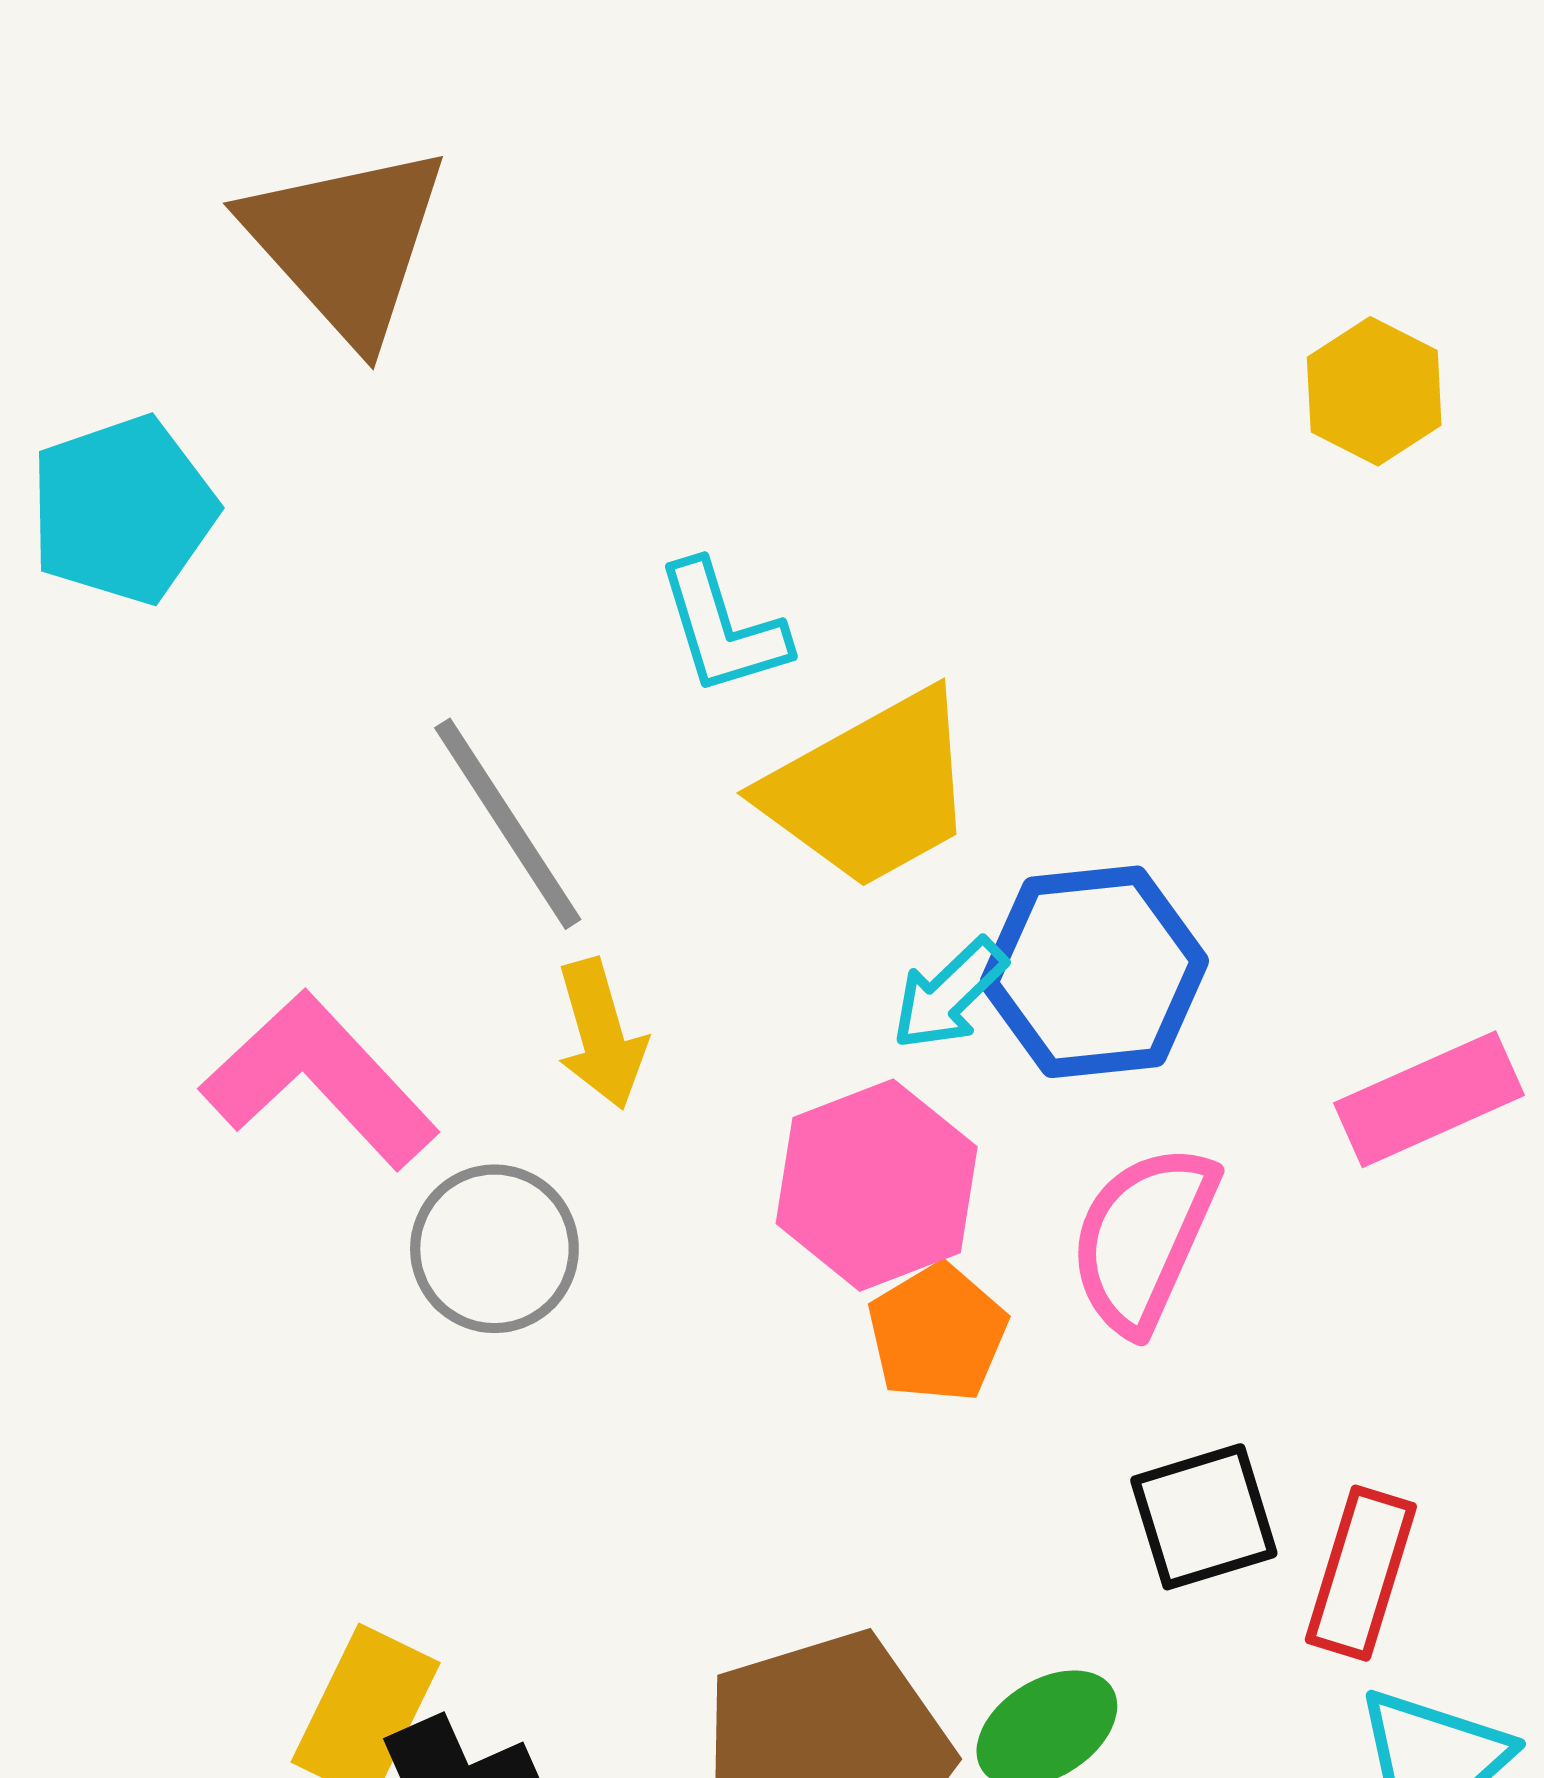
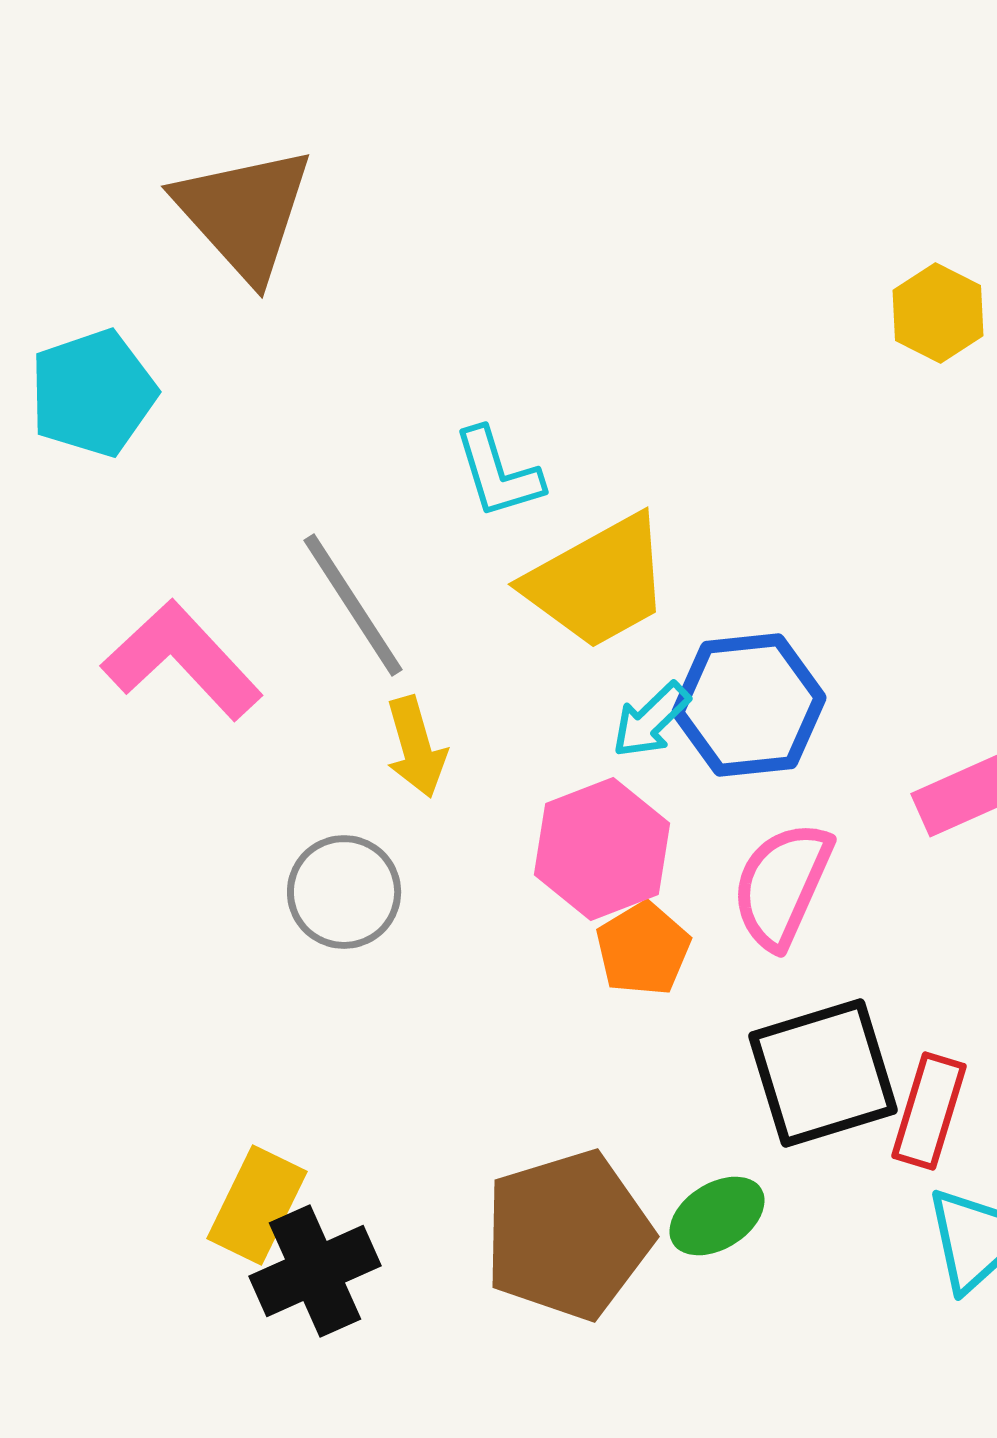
pink L-shape: (320, 1080) -> (182, 660), moved
black square: (1204, 1517) -> (823, 1073), size x1.5

